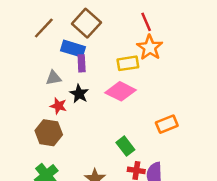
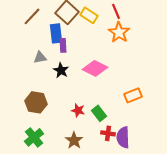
blue rectangle: (73, 49) -> (56, 33), turned 66
yellow rectangle: (128, 63) -> (89, 15), moved, turned 42
red star: (58, 106) -> (78, 110), moved

